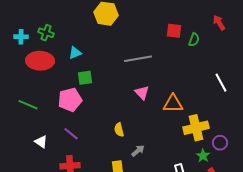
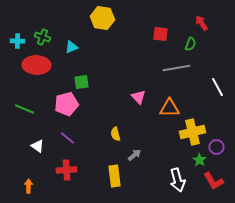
red arrow: (219, 23) -> (201, 23), moved
red square: (174, 31) -> (160, 34), moved
cyan triangle: (75, 53) -> (71, 47), moved
gray line: (138, 59) -> (176, 68), moved

